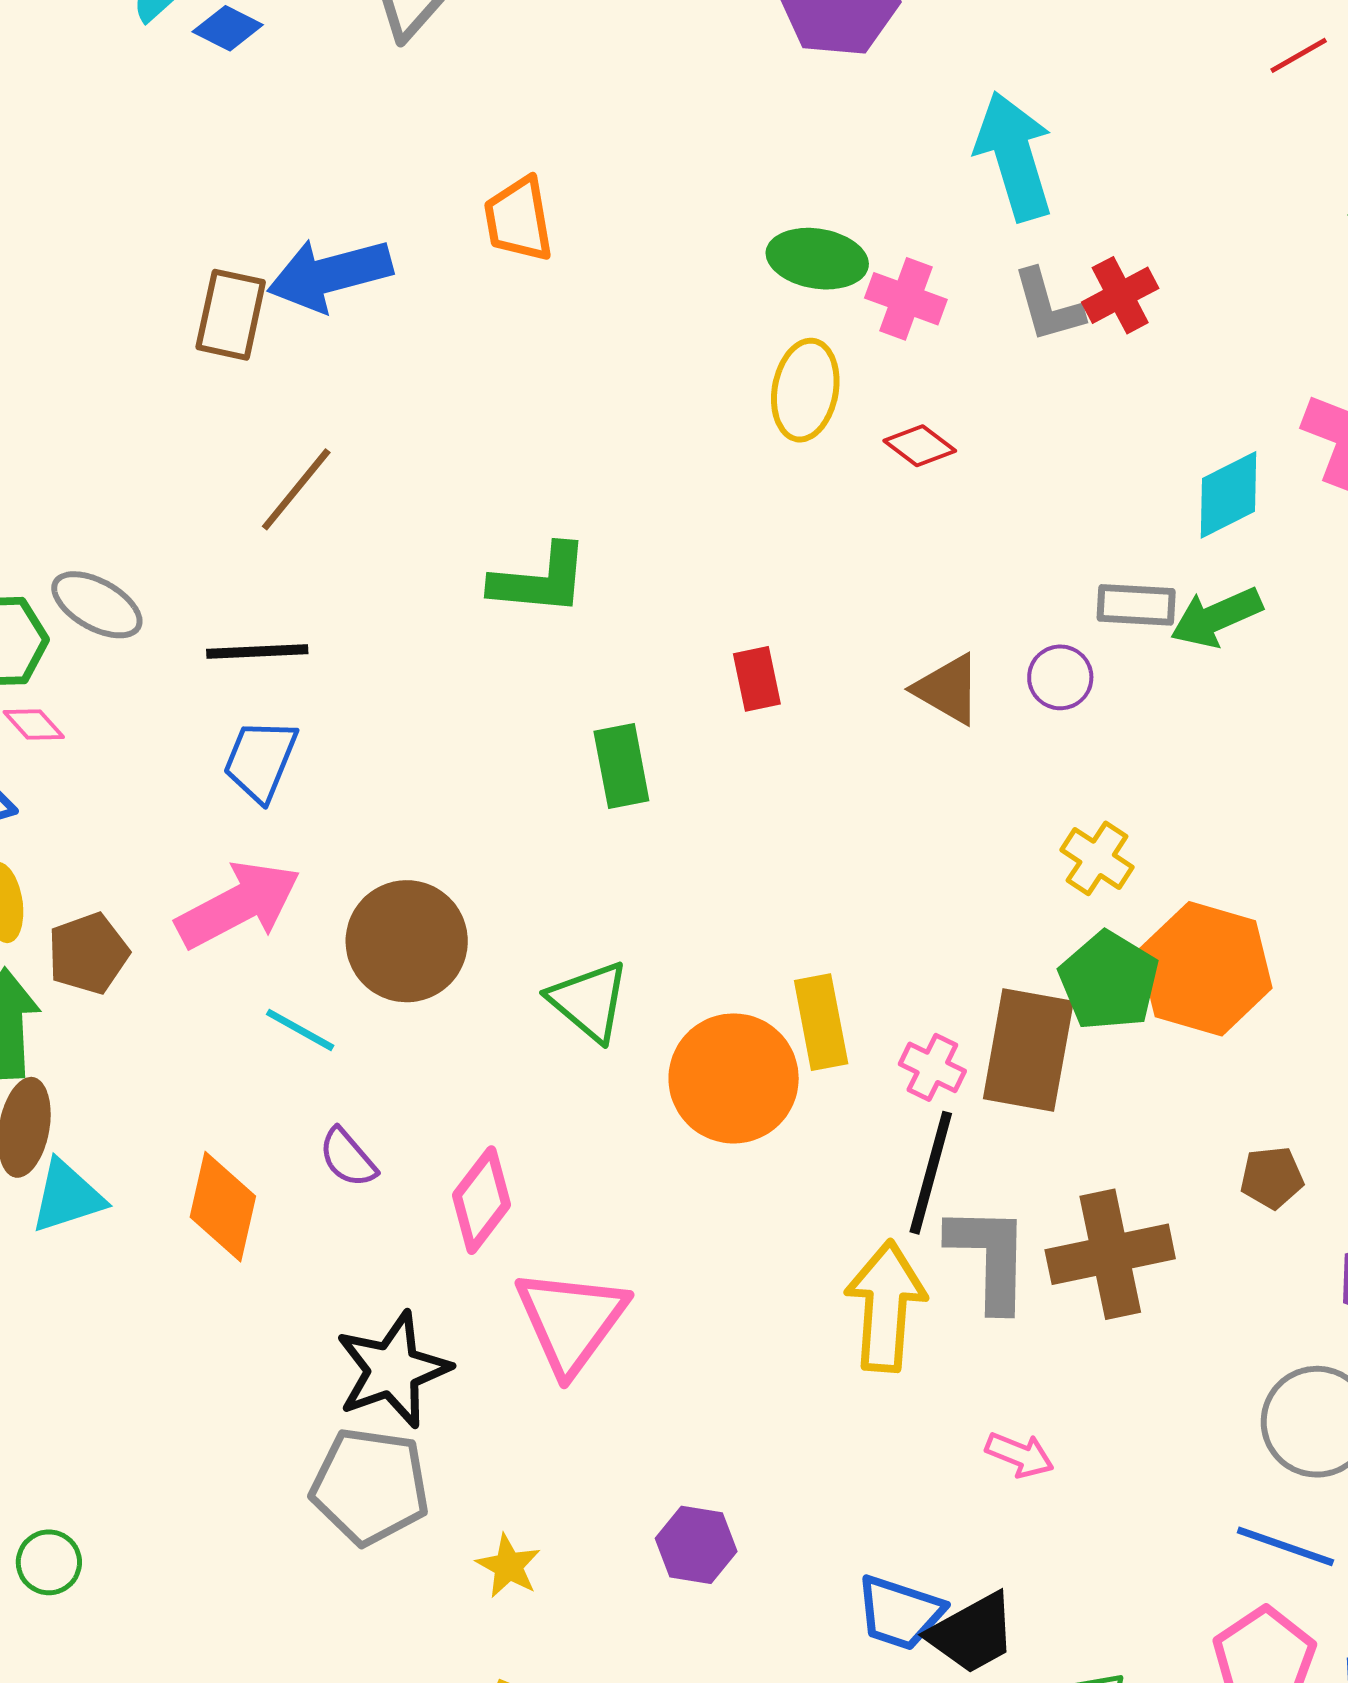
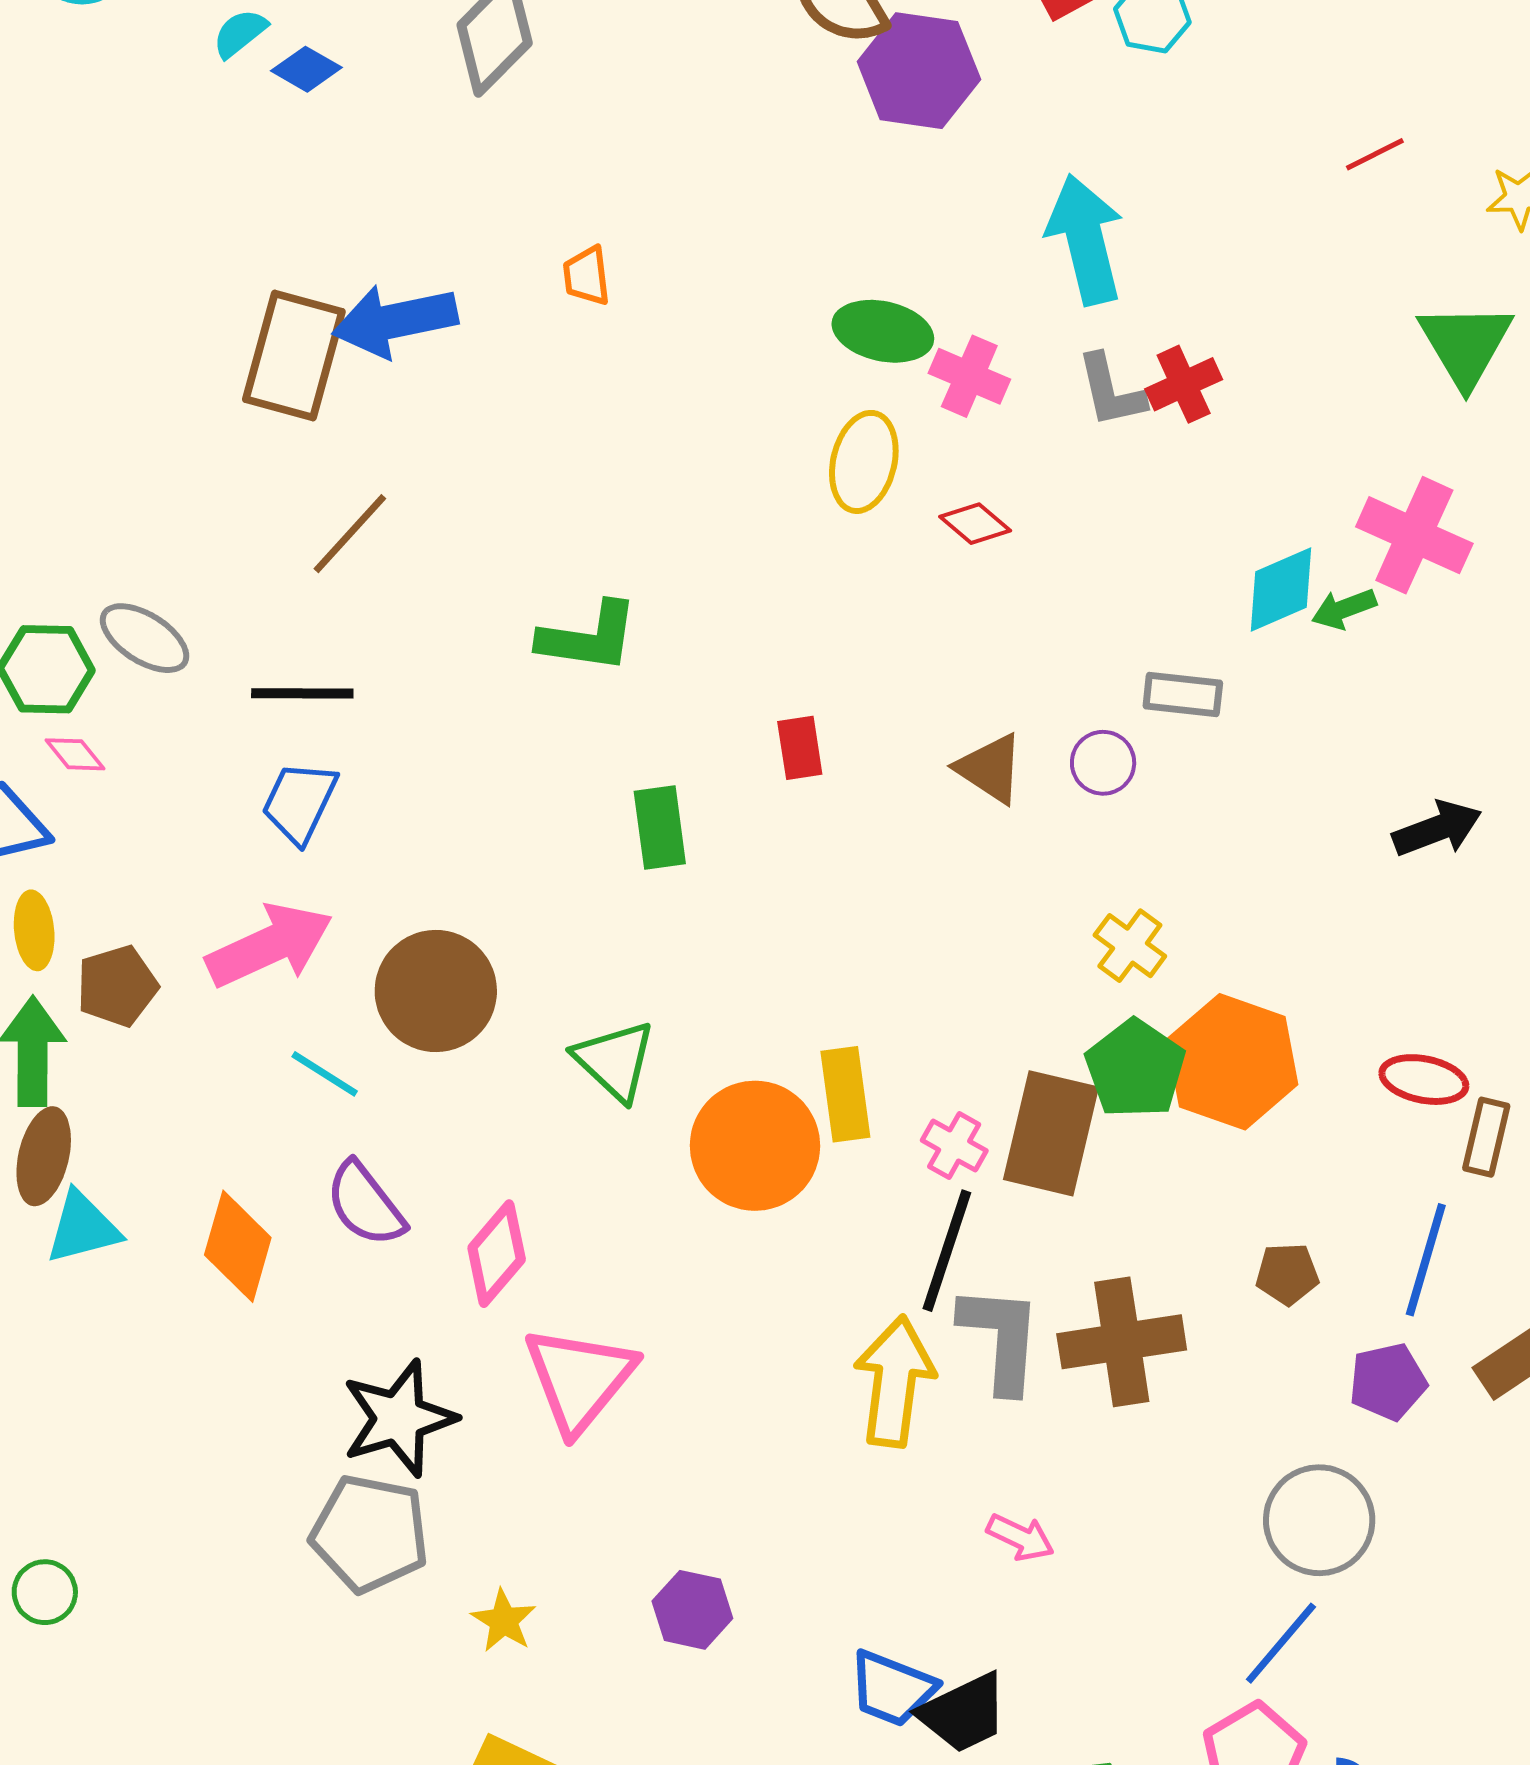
orange trapezoid: (519, 219) -> (587, 276), size x0.7
brown rectangle: (231, 315) -> (294, 356), size x1.4
green arrow: (1216, 617) -> (1344, 609), moved, size x0.7
purple semicircle: (348, 1158) -> (365, 1204), size x1.4
blue line: (1285, 1546) -> (1281, 1643), turned -72

